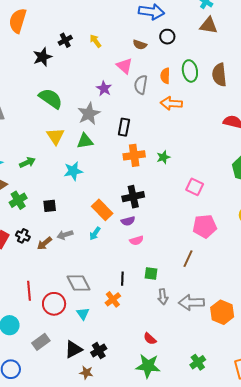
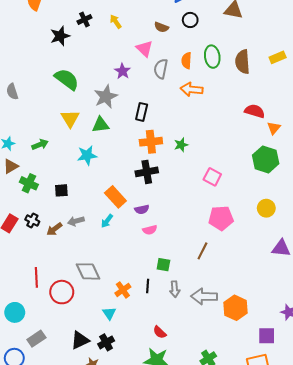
black cross: (133, 197) -> (147, 172), moved
green cross: (18, 200) -> (29, 183), turned -36
black line: (122, 279) -> (148, 286), moved
cyan triangle: (83, 314) -> (109, 313), moved
gray rectangle: (41, 342) -> (36, 339), moved

